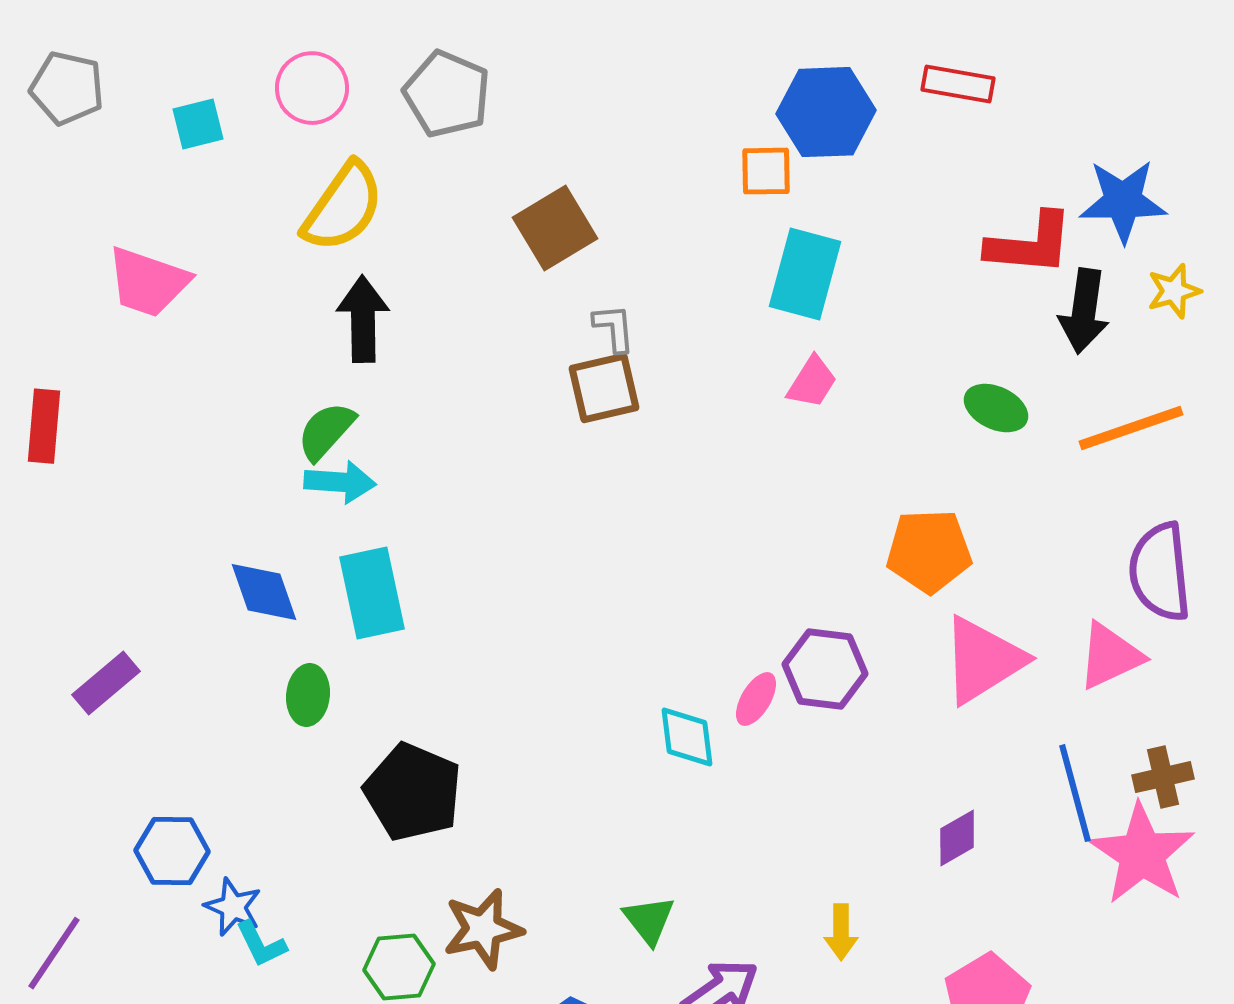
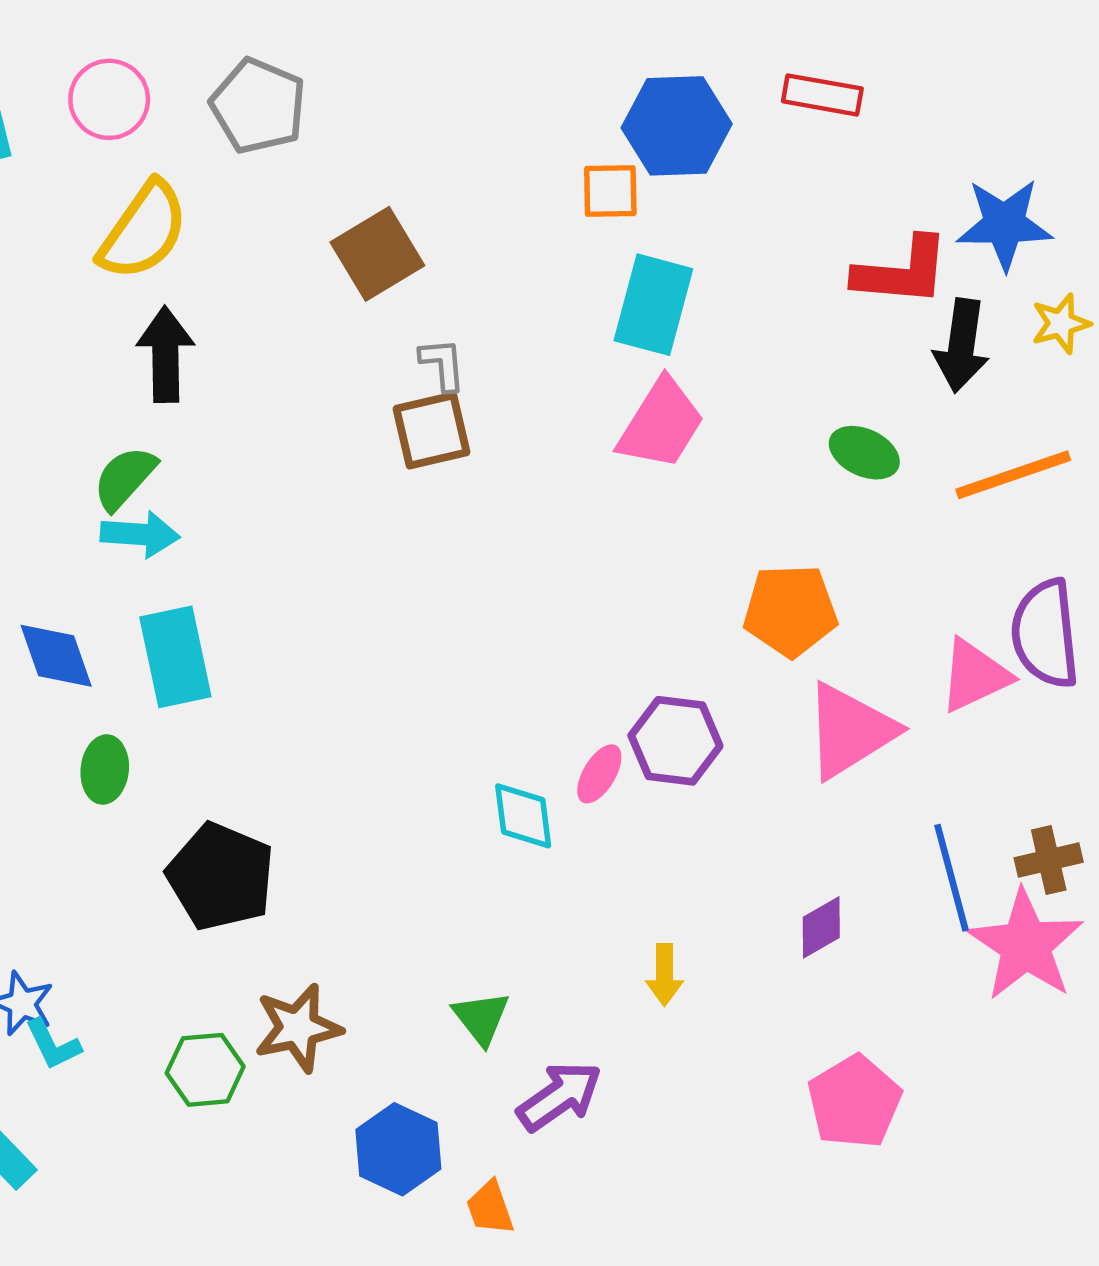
pink trapezoid: (812, 382) -> (661, 424), size x1.6
pink triangle: (1110, 656) -> (975, 676), moved
yellow arrow: (841, 932) -> (664, 975), moved

